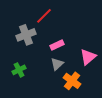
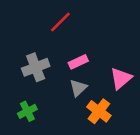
gray cross: (26, 35) -> (36, 67), moved
green cross: (19, 70) -> (27, 111), moved

